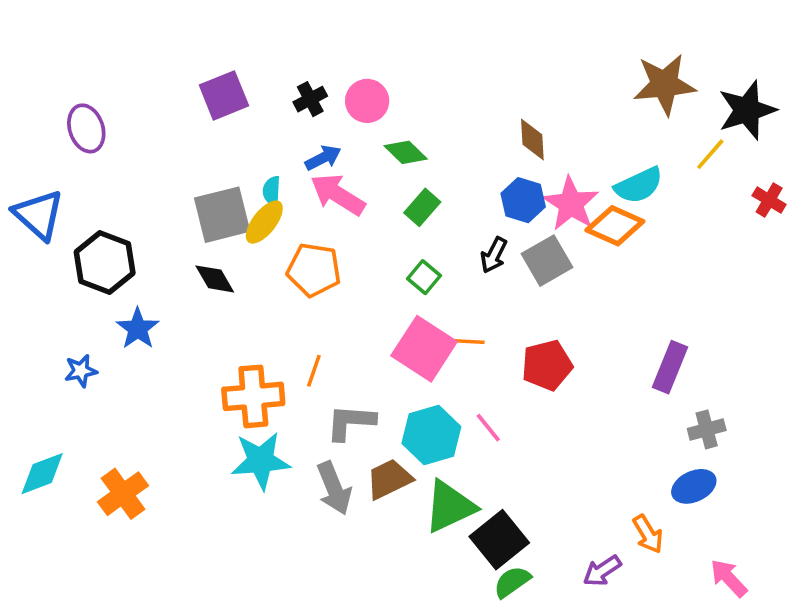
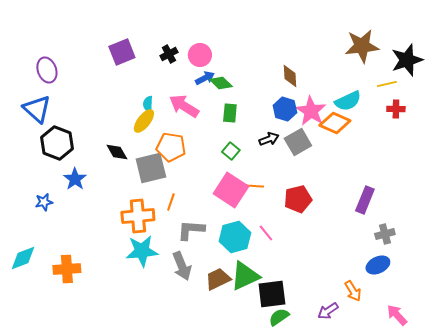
yellow line: (710, 154) -> (387, 84), turned 36
blue arrow: (323, 158) -> (205, 78), moved
red cross: (769, 200) -> (396, 109), moved, turned -30
green rectangle: (422, 207) -> (230, 113), turned -36
blue triangle: (39, 215) -> (37, 109), moved
gray square: (222, 215) -> (151, 168), moved
black arrow: (494, 255) -> (269, 139), turned -138
brown trapezoid: (389, 479) -> (218, 279), moved
orange cross: (123, 494) -> (67, 269), turned 32
black square: (499, 540) -> (272, 294), turned 32

